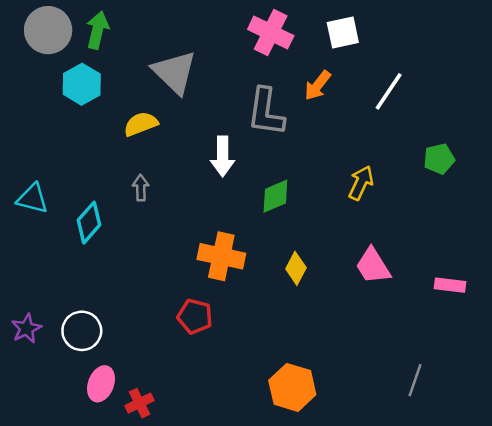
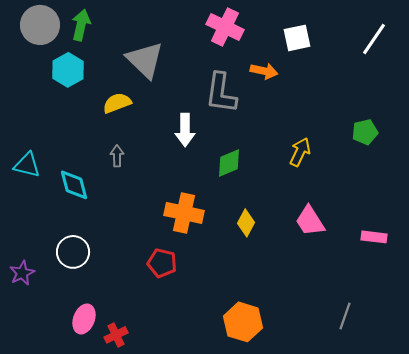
white square: (343, 32) -> (297, 38), moved
orange arrow: (318, 85) -> (264, 71), turned -116
white line: (389, 91) -> (374, 39), moved
cyan diamond: (89, 223) -> (74, 185), turned -56
white circle: (82, 331) -> (73, 252), moved

